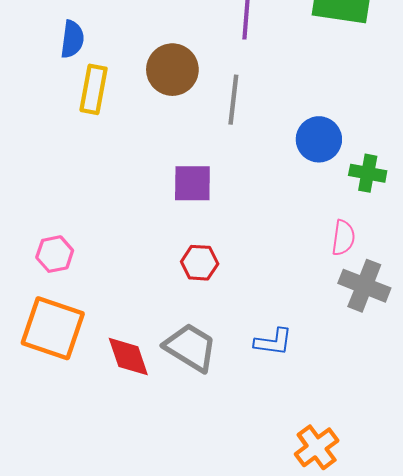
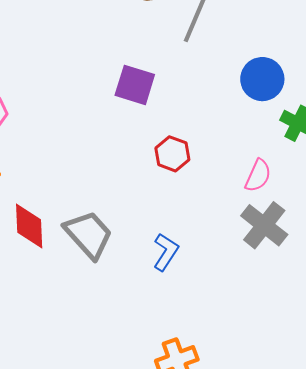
red hexagon: (200, 263) -> (172, 154), moved
blue L-shape: (273, 342) -> (166, 252), turned -81

